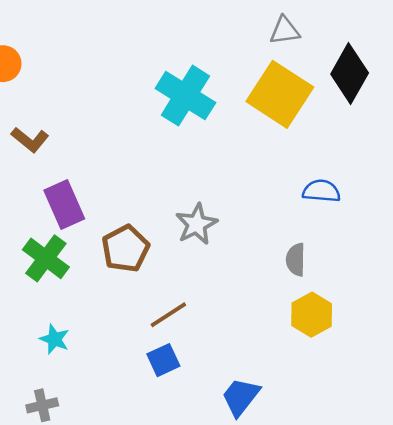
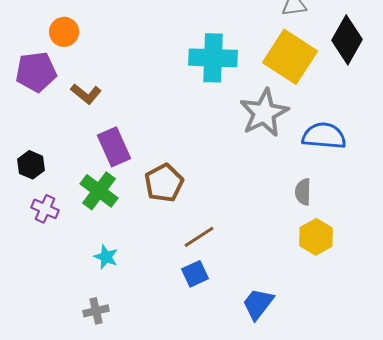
cyan cross: (185, 96) -> (213, 58), turned -30
blue semicircle: (321, 191) -> (324, 136), size x1.4
gray star: (196, 224) -> (264, 113), moved, size x1.4

